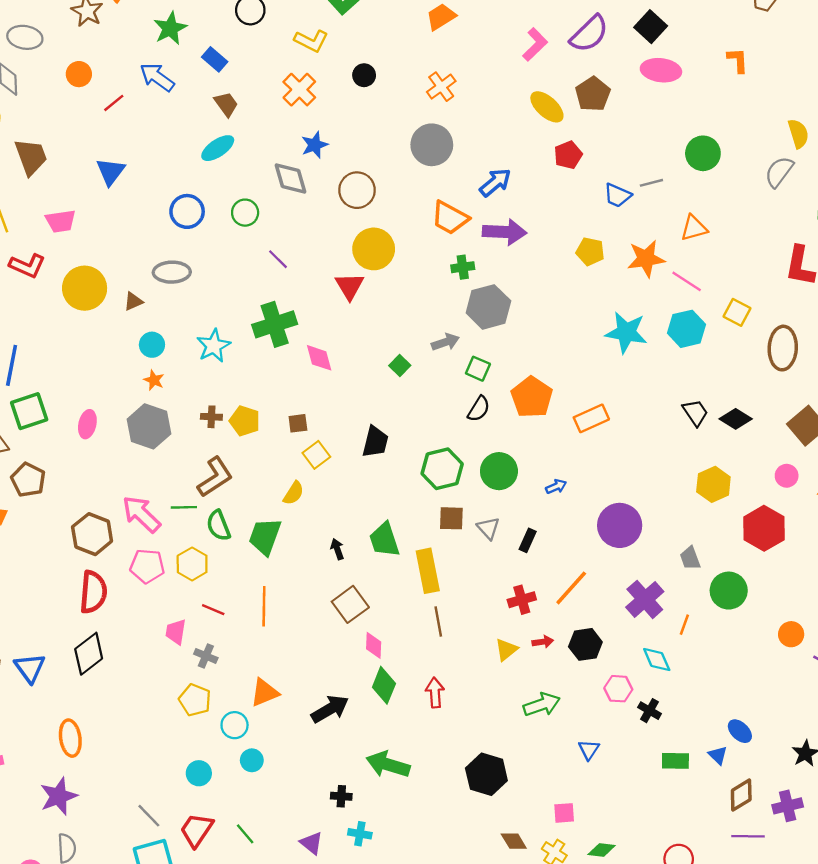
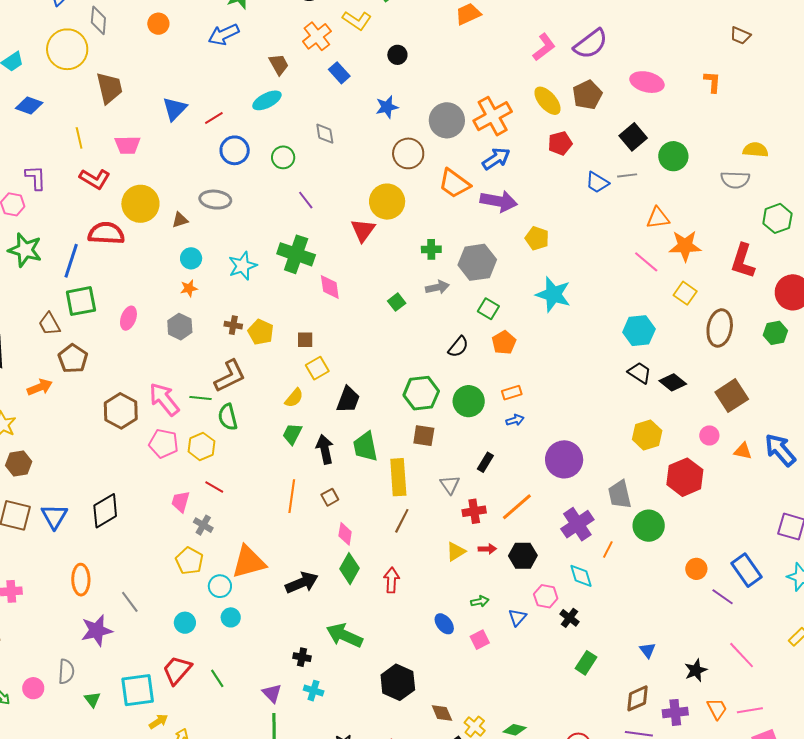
black square: (651, 27) -> (633, 137), moved
blue rectangle: (215, 59) -> (339, 73), moved
blue arrow: (157, 77) -> (224, 35), turned -68
orange cross: (441, 87) -> (493, 116), moved, size x1.5
orange cross: (299, 90) -> (317, 36), moved
red line: (114, 103) -> (214, 118), moved
yellow semicircle: (798, 134) -> (755, 150), turned -75
blue star: (315, 145) -> (387, 107), moved
gray semicircle: (779, 172) -> (735, 180), turned -132
gray diamond: (290, 179) -> (325, 134), size x0.7
brown circle: (357, 190) -> (408, 153), moved
yellow pentagon: (590, 252) -> (537, 238), moved
orange star: (646, 259) -> (685, 246), moved
green cross: (463, 267) -> (431, 249), moved
green cross: (275, 324) -> (296, 254), turned 30
cyan hexagon: (686, 329) -> (639, 331), moved
cyan star: (626, 332) -> (553, 294), moved
green square: (478, 369) -> (488, 309), moved
orange star: (154, 380) -> (189, 288), turned 30
orange pentagon: (532, 397) -> (504, 343), size x0.7
black trapezoid: (695, 413) -> (640, 373), turned -30
orange rectangle: (591, 418) -> (512, 393), moved, size x0.7
gray hexagon: (149, 426) -> (180, 327), size x0.7
black trapezoid: (375, 442) -> (348, 400), moved
gray triangle: (488, 528) -> (450, 485), moved
green trapezoid: (265, 536) -> (292, 434), moved, size x0.7
black arrow: (337, 549) -> (325, 449), size x1.6
gray trapezoid: (690, 558) -> (620, 494), size x1.4
red semicircle: (93, 592) -> (106, 233), moved, turned -99
brown square: (350, 604) -> (330, 497), size x0.6
orange line: (264, 606) -> (292, 496), moved
brown line: (438, 622) -> (402, 521), turned 30
orange triangle: (265, 693) -> (249, 562), size x1.4
green arrow: (542, 705) -> (480, 601), size x0.6
blue ellipse: (740, 731) -> (444, 624), moved
blue triangle: (589, 750) -> (517, 617), moved
blue triangle: (718, 755) -> (648, 650), moved
green rectangle: (675, 761) -> (586, 663), turned -65
black hexagon: (486, 774) -> (398, 682), moved
purple star: (59, 796) -> (97, 631), moved
pink square: (564, 813) -> (480, 640), moved, turned -30
gray line: (149, 816) -> (130, 602), moved

